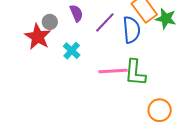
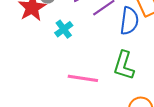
pink line: (113, 71) -> (83, 78), moved

